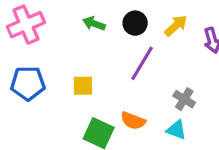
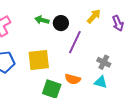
black circle: (135, 23) -> (61, 23), moved
yellow square: (83, 86) -> (39, 60), size x1.6

